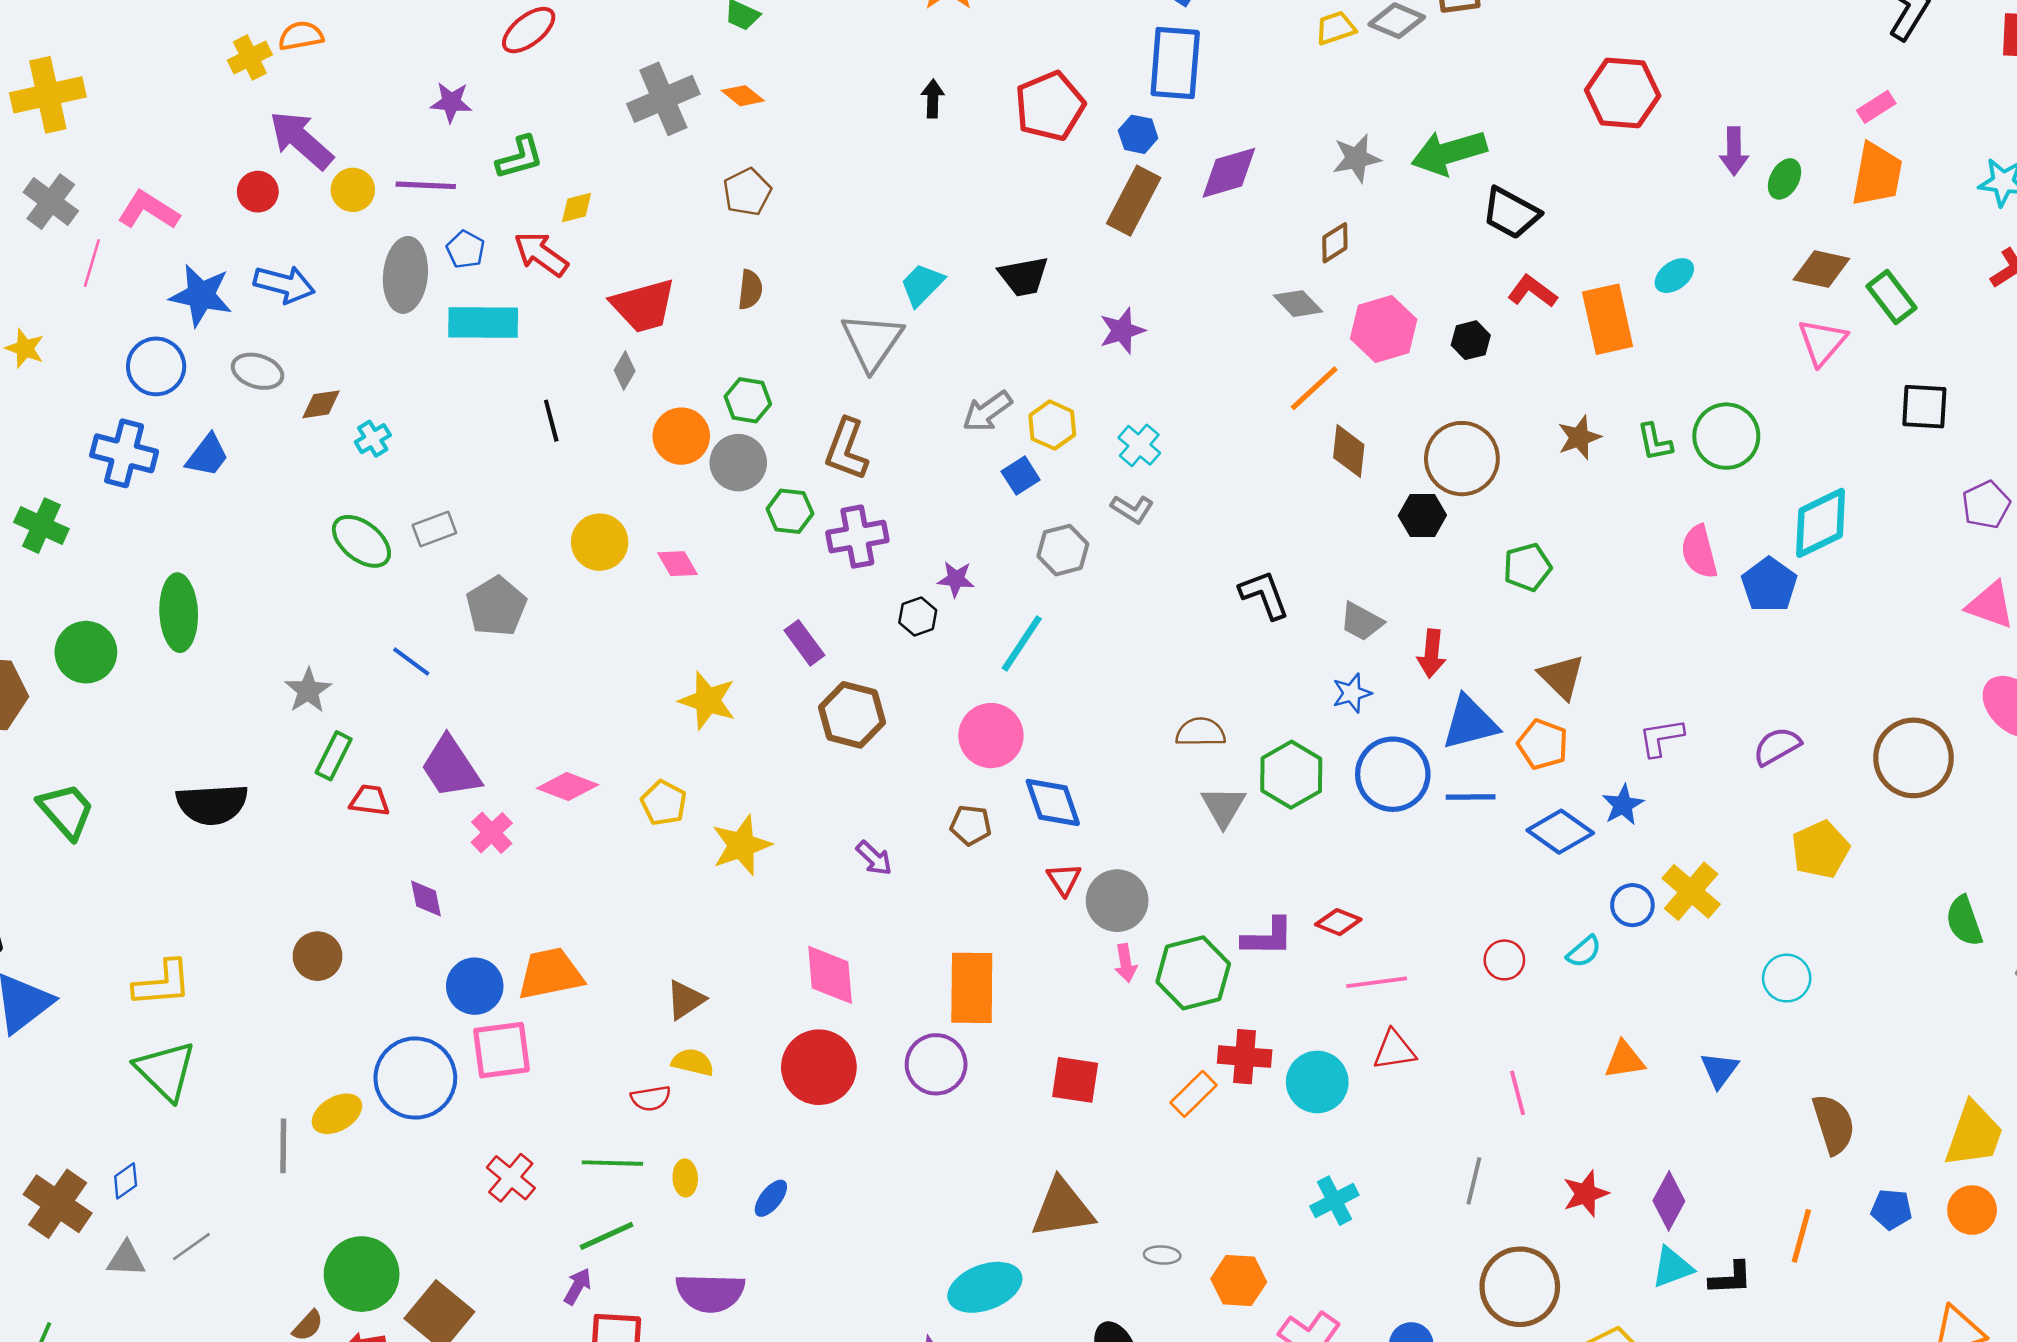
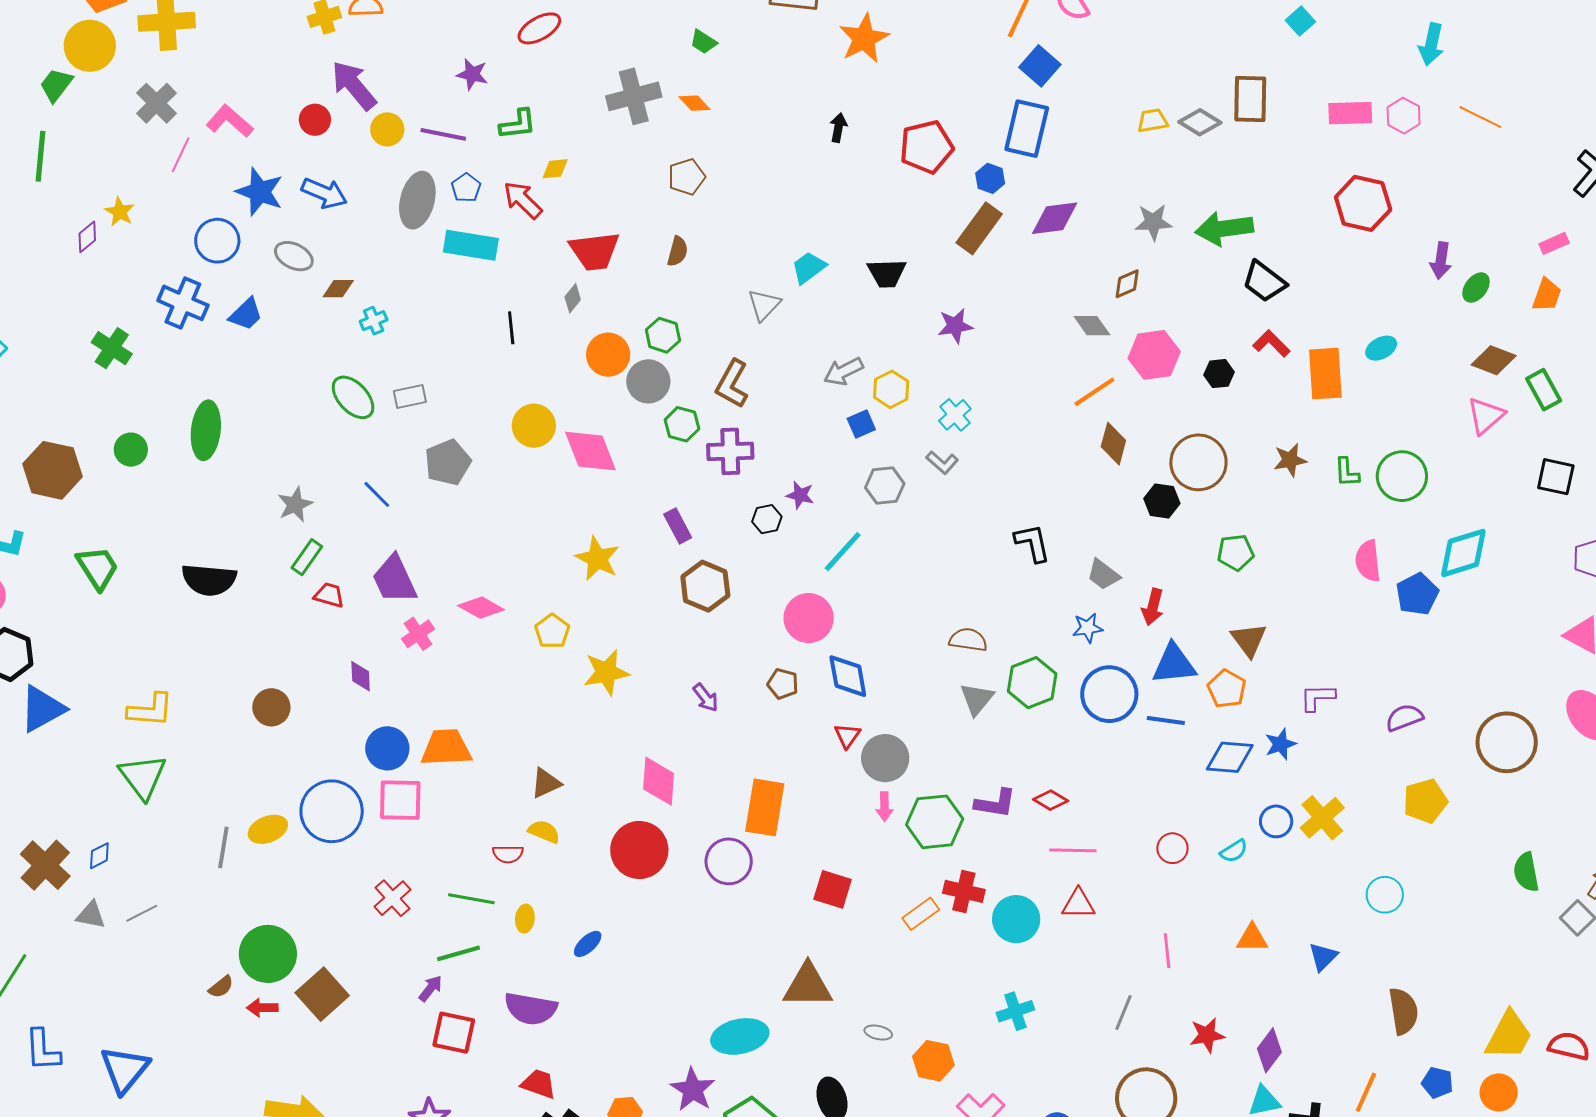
orange trapezoid: (1877, 175) -> (1547, 295), size x0.7
gray triangle: (872, 341) -> (764, 305), size x0.7
pink diamond: (678, 564) -> (590, 451), size x1.8
green circle: (86, 652) -> (131, 450), size x0.7
blue diamond: (1560, 832) -> (1230, 757), turned -39

